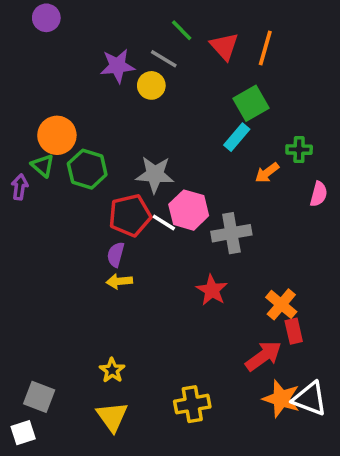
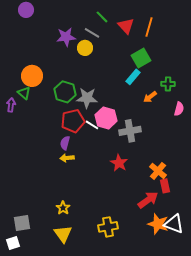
green hexagon: (87, 169) -> (65, 92), moved
gray square: (39, 397) -> (22, 223), turned -30

